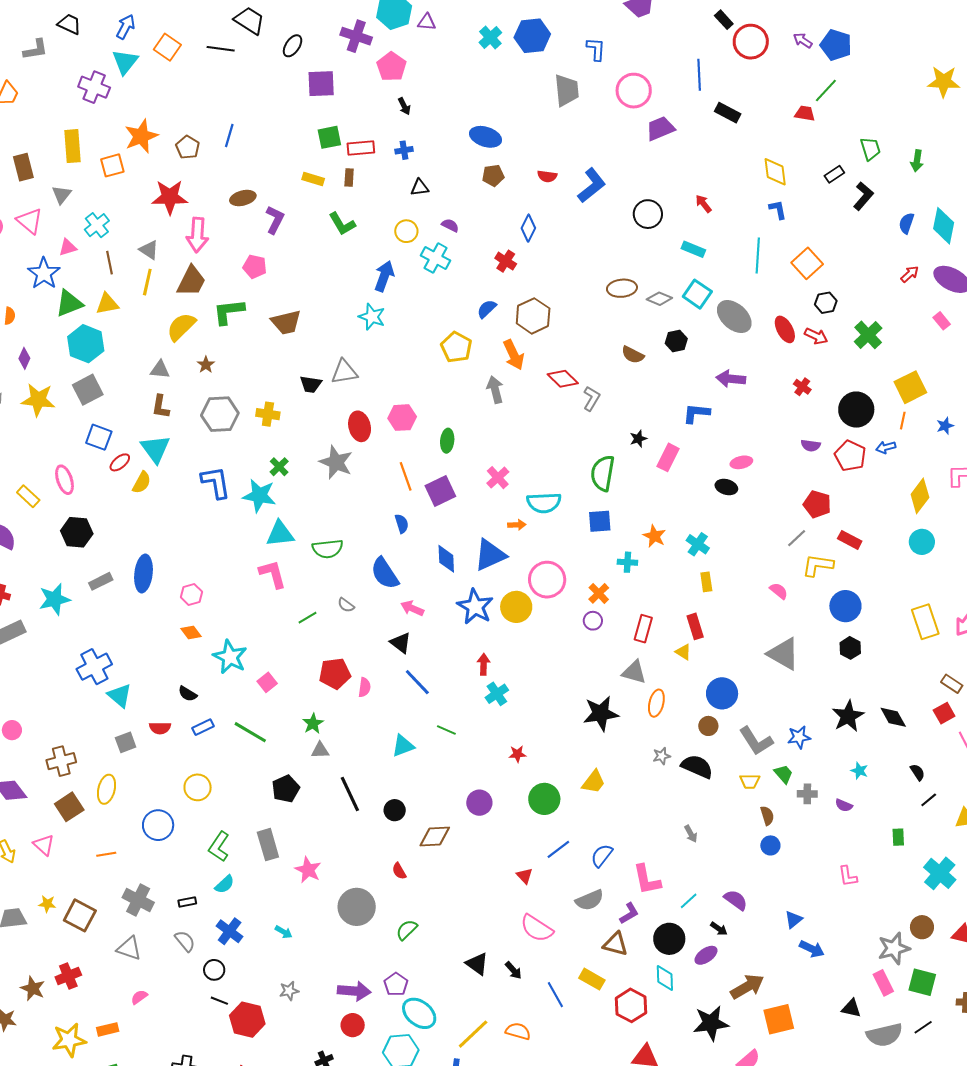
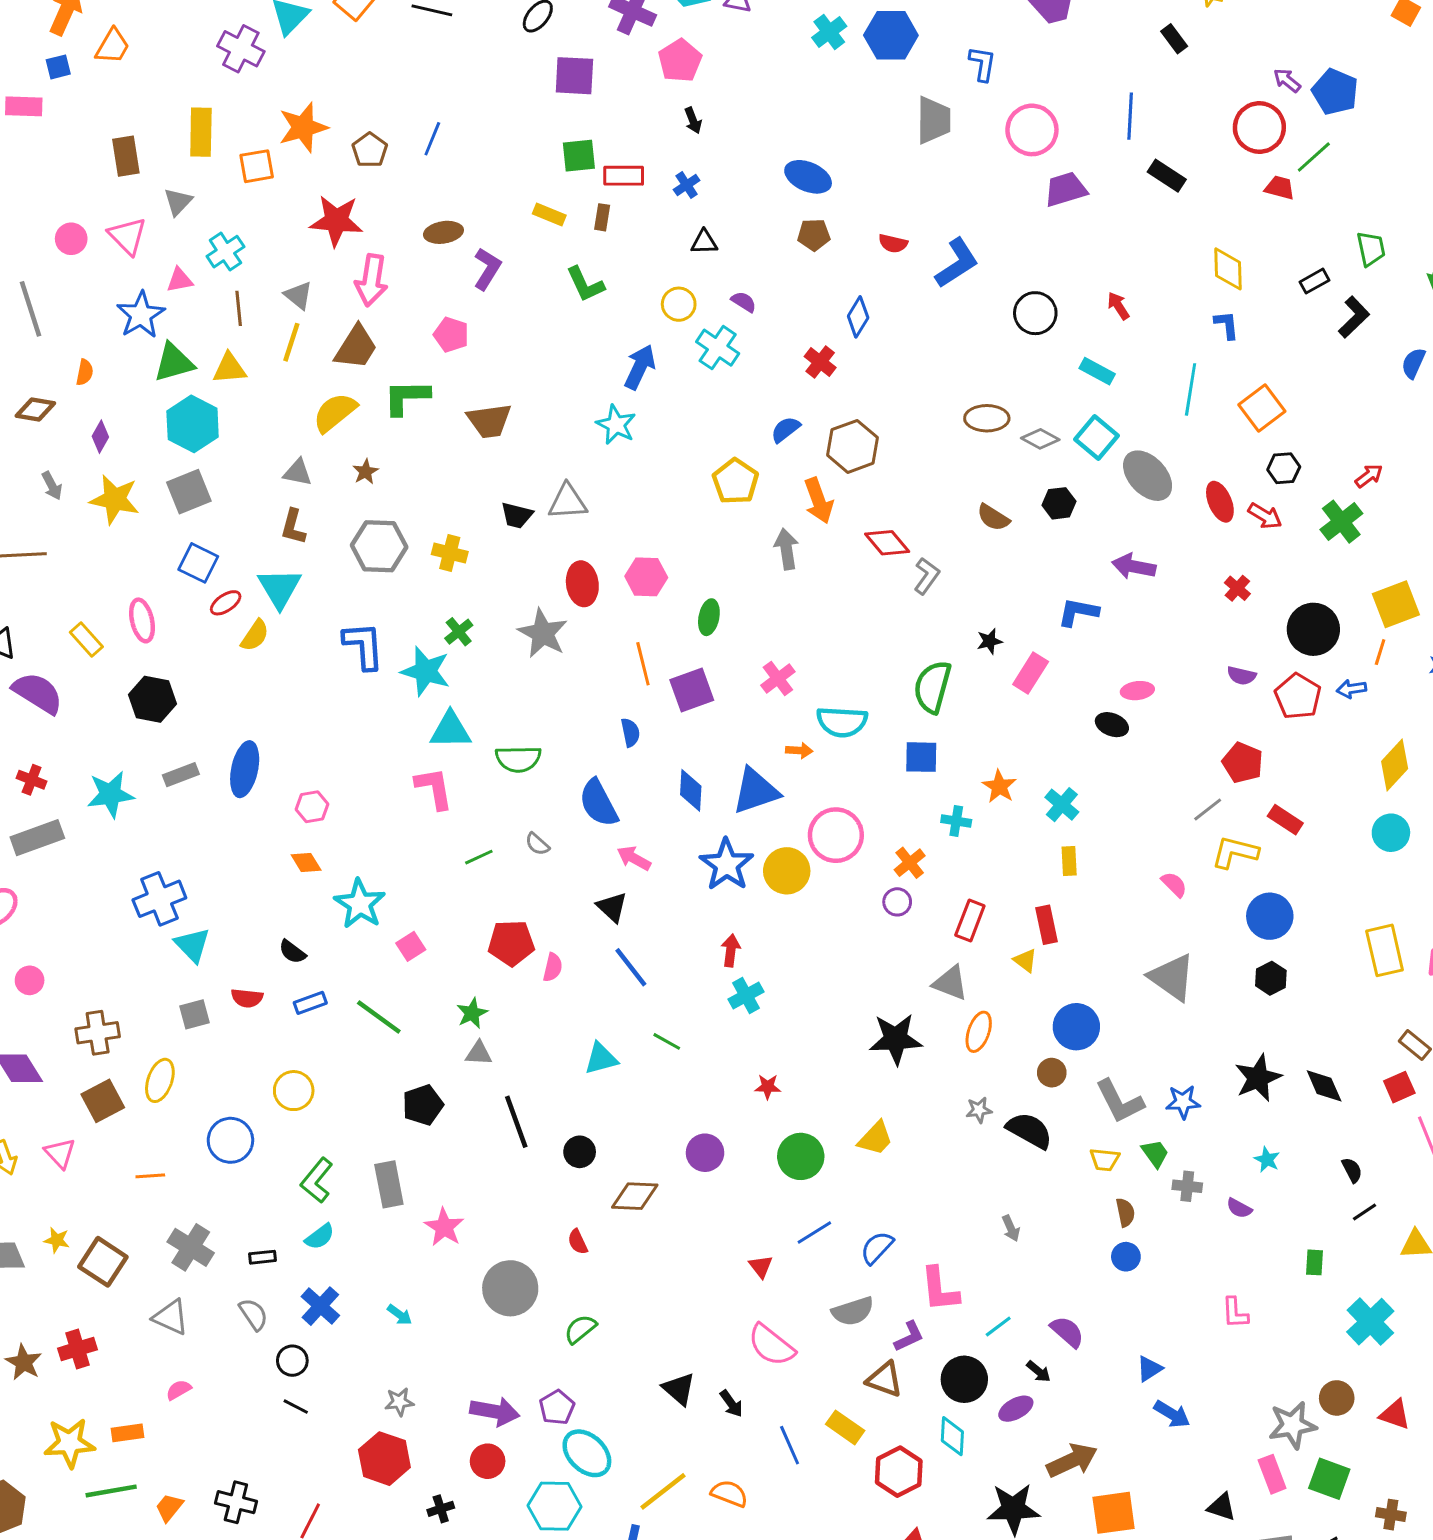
red circle: (751, 42) -> (1259, 128), moved
blue cross: (404, 150) -> (687, 185), turned -30
red arrow: (910, 274) -> (1369, 476), moved
red hexagon: (247, 1020) -> (384, 1459), moved

